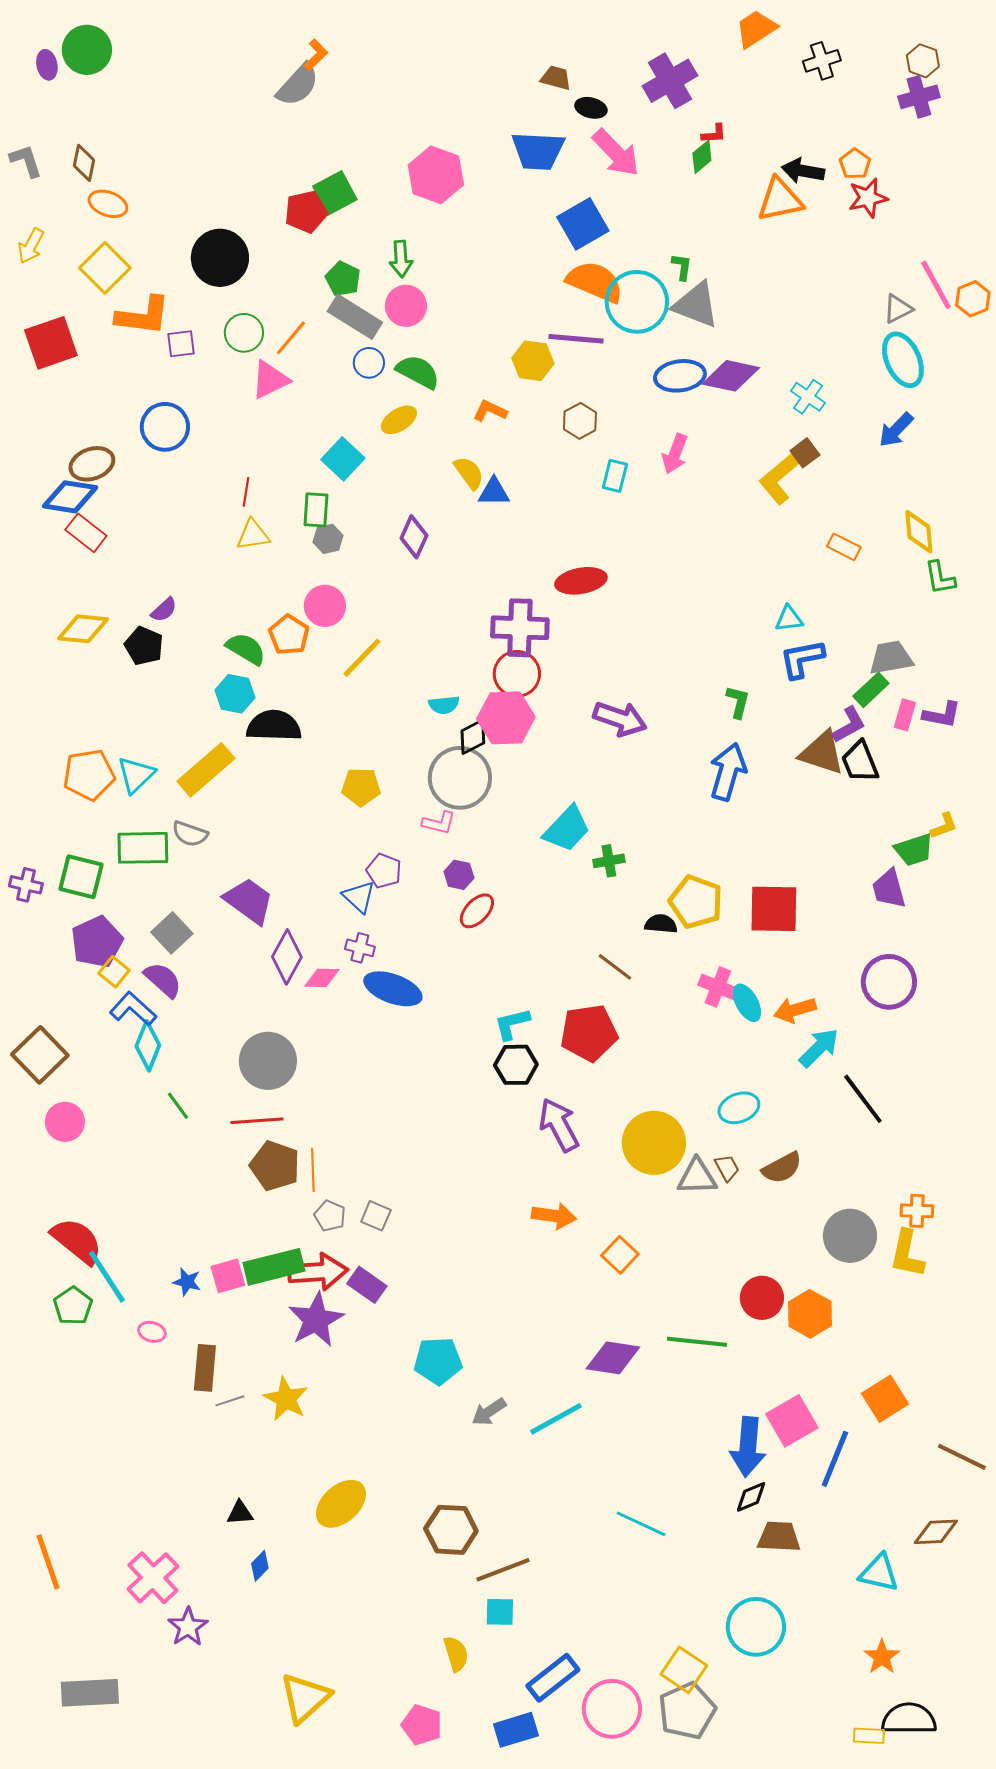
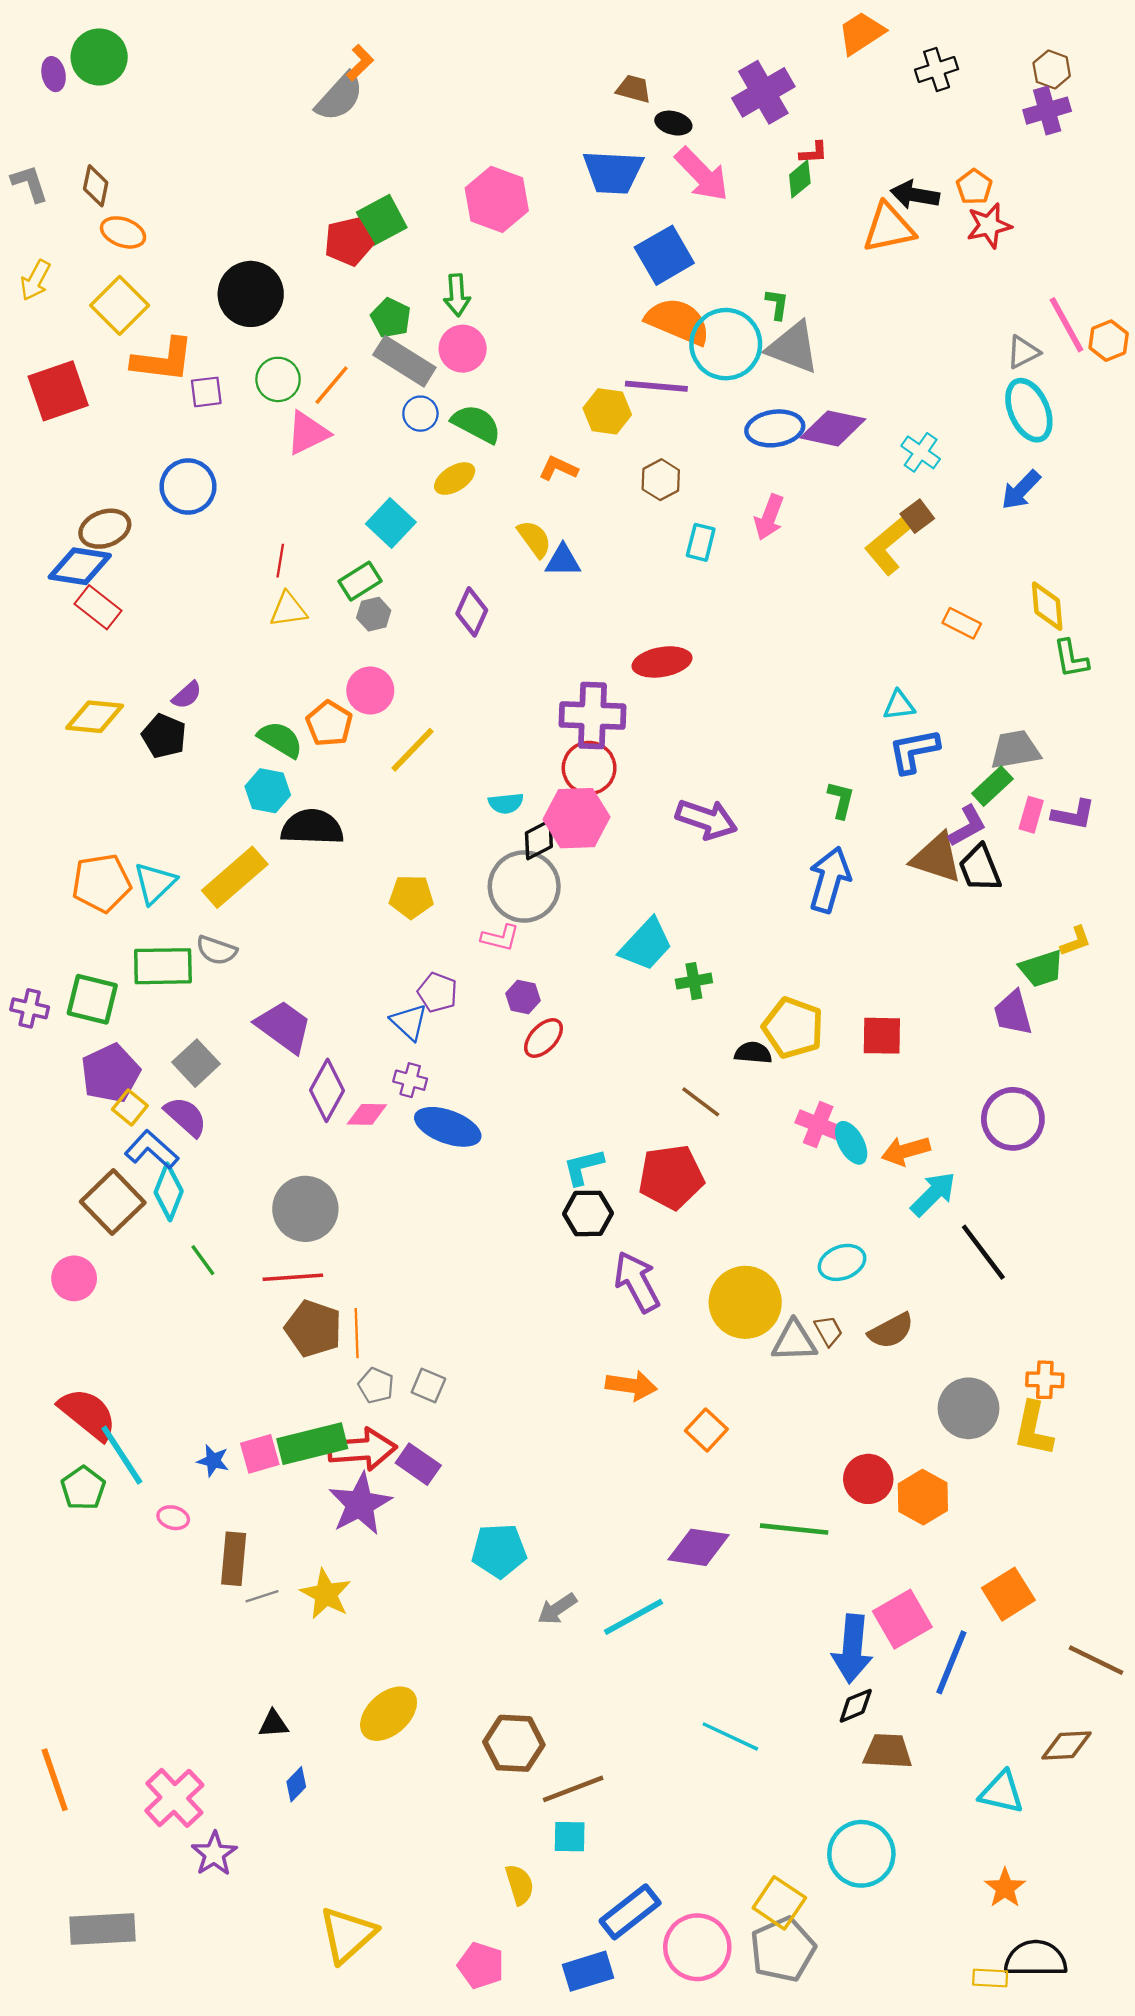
green rectangle: (316, 510) -> (360, 581), turned 54
red square: (774, 909) -> (882, 1036), size x0.7
brown square: (40, 1055) -> (113, 1202), moved

